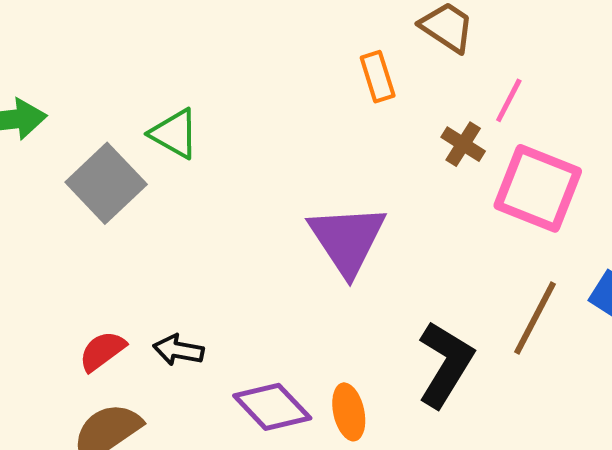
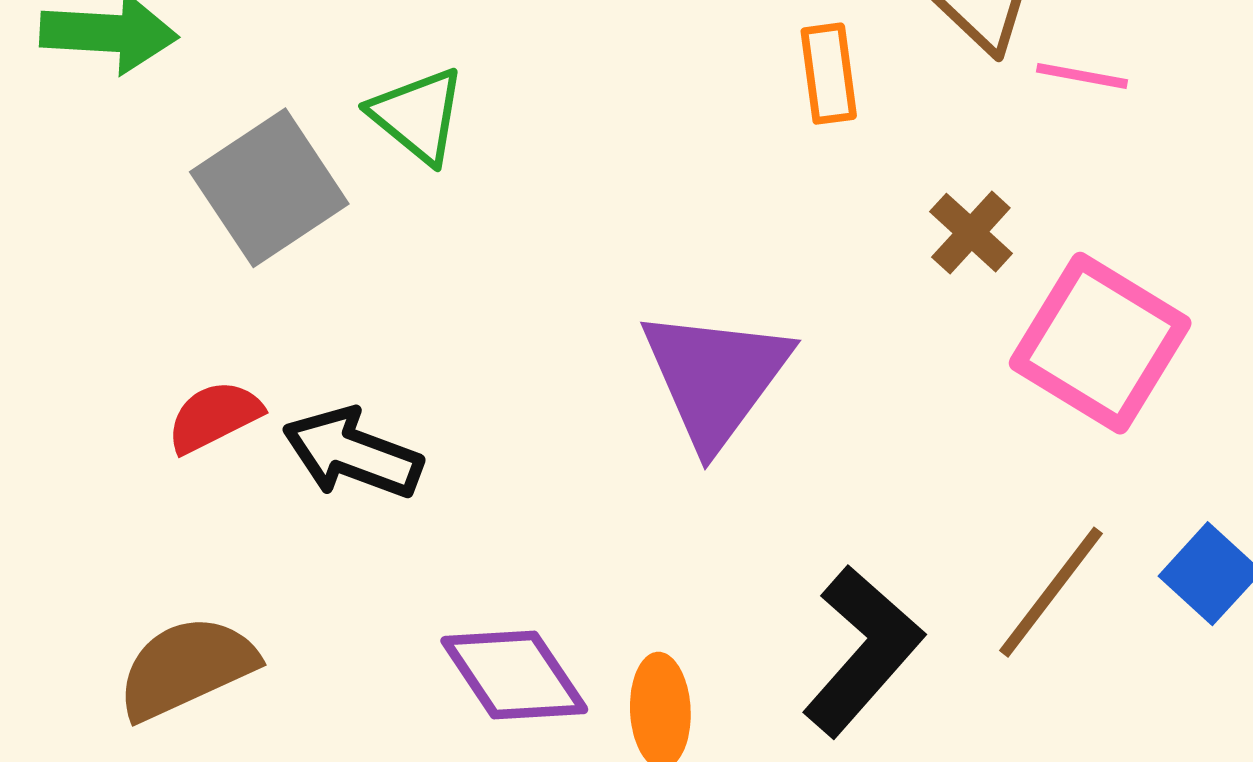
pink line: (509, 100) -> (1082, 76), moved, turned 63
black arrow: (178, 350) -> (352, 453), moved, size x1.4
red semicircle: (102, 351) -> (214, 417), moved

